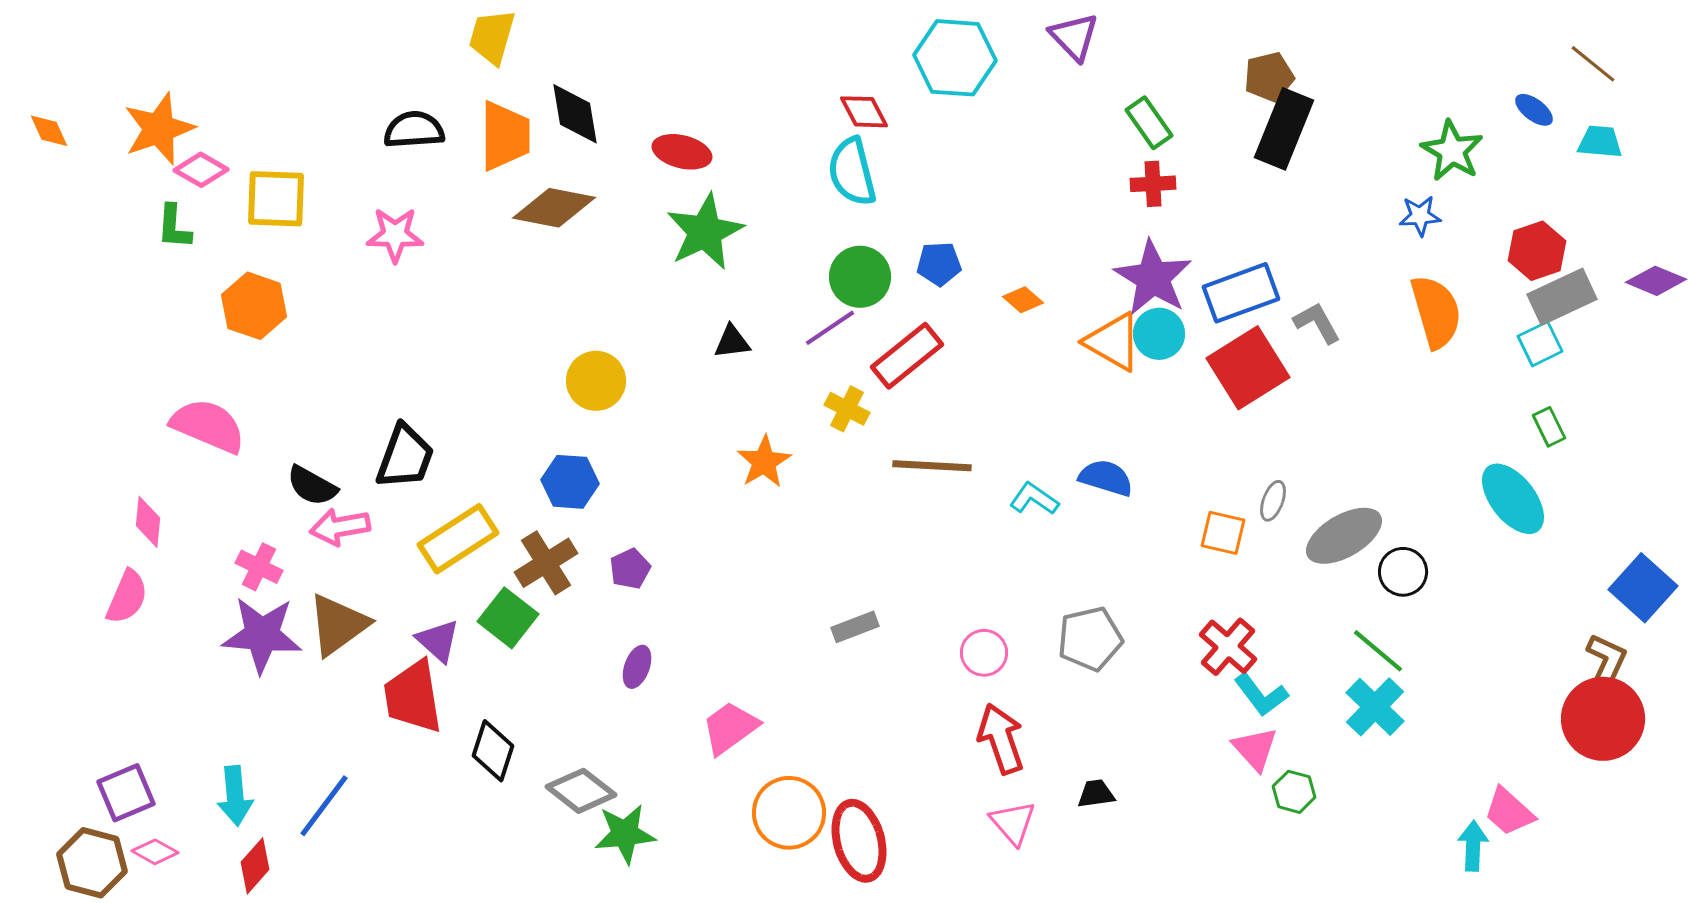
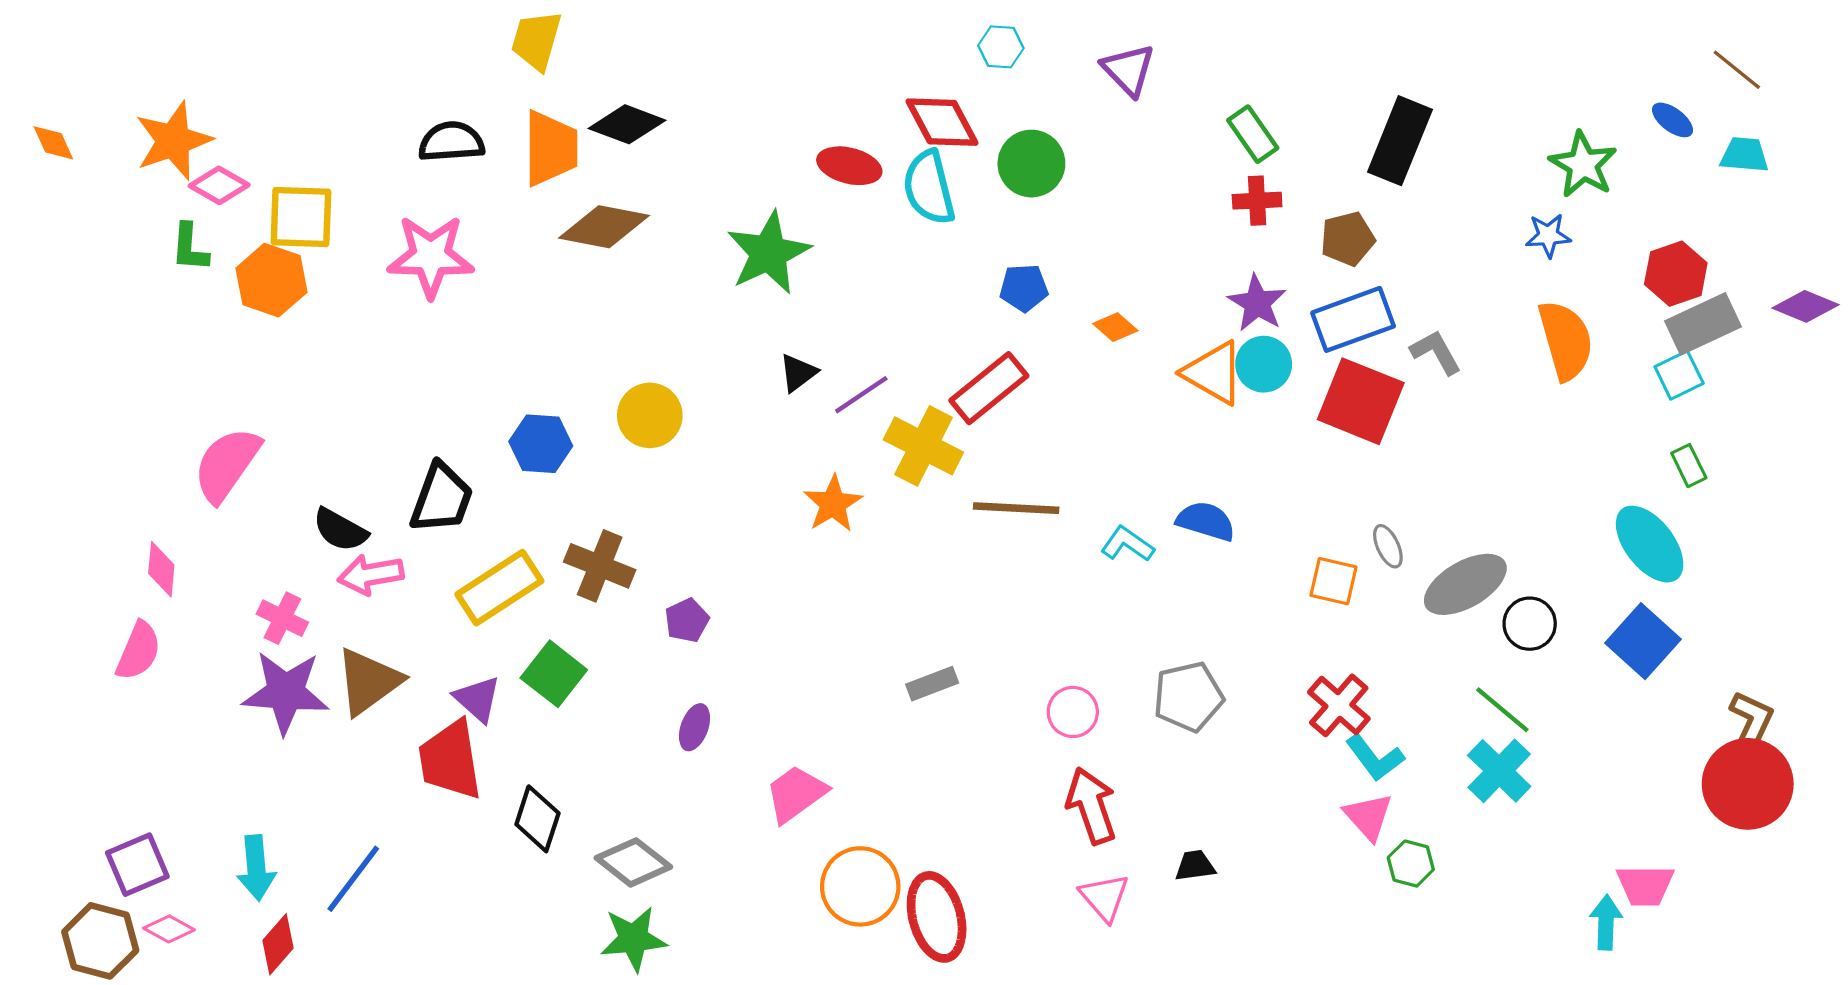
purple triangle: (1074, 37) -> (1128, 70), moved
cyan hexagon: (955, 58) -> (1001, 47), moved, size x0.5
brown pentagon: (1269, 77) -> (1348, 239), moved
red diamond: (864, 112) -> (942, 122), size x1.4
black diamond: (575, 114) -> (627, 124), turned -60
red ellipse: (682, 152) -> (849, 166), moved
pink star: (395, 235) -> (431, 256), size x1.4
green circle: (860, 277) -> (1031, 164), moved
purple star: (1153, 278) -> (1257, 303), size x0.7
orange hexagon: (254, 306) -> (271, 280), moved
purple line: (830, 328) -> (861, 395), moved
black triangle: (732, 342) -> (798, 373), turned -30
red square: (1248, 368) -> (1361, 401), turned -36
yellow cross: (847, 409) -> (923, 446), size x1.6
pink semicircle: (208, 426) -> (227, 464), turned -78
blue hexagon: (570, 482) -> (541, 444), moved
gray ellipse: (1273, 501) -> (1388, 546), turned -45
brown cross: (546, 563) -> (600, 566), moved, turned -36
blue square: (1643, 588) -> (1643, 641), moved
pink trapezoid: (1509, 812) -> (1645, 885), turned -42
green star: (625, 834) -> (633, 939), moved

